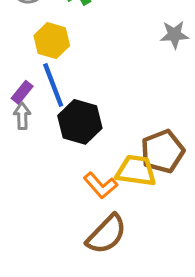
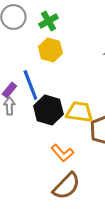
yellow hexagon: (52, 41) -> (50, 50), moved
yellow trapezoid: (136, 171) -> (79, 112), moved

